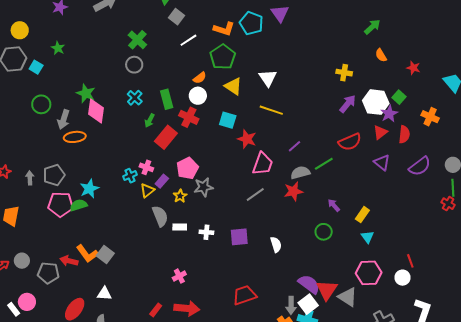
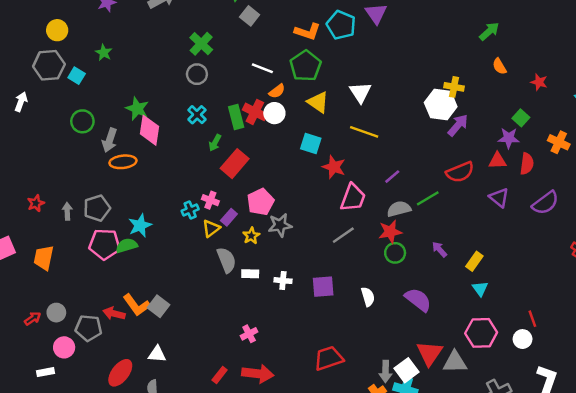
white line: (188, 40) -> (262, 68), moved, turned 54
white hexagon: (376, 102) -> (441, 105), moved
purple star: (389, 114) -> (509, 138), turned 30
red cross: (189, 117) -> (255, 112), moved
red triangle: (380, 132) -> (498, 161), turned 35
green circle: (324, 232) -> (395, 253), moved
purple semicircle: (309, 284) -> (418, 300), moved
gray triangle: (348, 297) -> (455, 362), turned -35
pink circle: (27, 302) -> (64, 347), moved
white rectangle: (14, 309) -> (45, 372), turned -64

